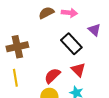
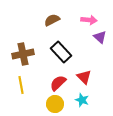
pink arrow: (69, 13) -> (89, 20), moved
black rectangle: (71, 44) -> (61, 52), moved

